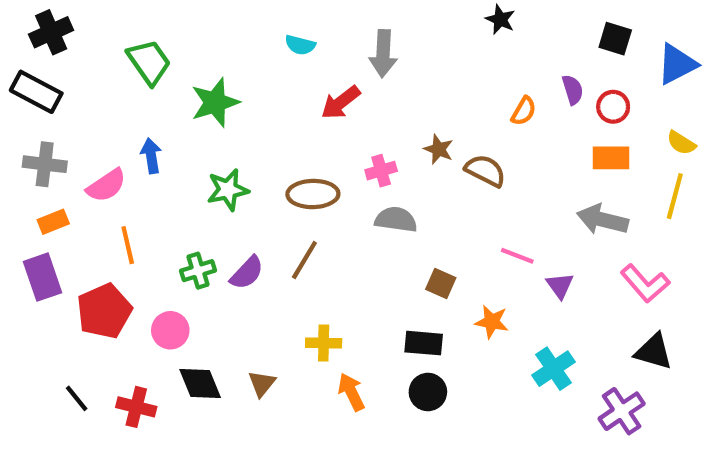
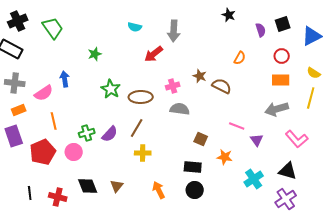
black square: (615, 39) -> (283, 24), turned -35
green trapezoid: (149, 62) -> (53, 28), moved
purple semicircle: (573, 90) -> (261, 30), moved
green star: (215, 102) -> (95, 54), size x0.6
green star: (228, 190) -> (111, 89), moved, turned -30
gray arrow: (602, 220) -> (277, 109), turned -30
pink circle: (170, 330) -> (74, 152), moved
yellow cross: (324, 343) -> (143, 153), moved
black triangle: (654, 352) -> (288, 171), moved
black line: (77, 398) -> (30, 193), turned 32

